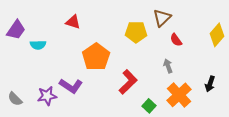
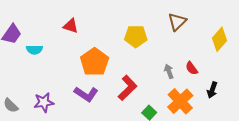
brown triangle: (162, 18) -> (177, 22), moved
red semicircle: (176, 40) -> (192, 68), moved
purple L-shape: (71, 86) -> (86, 94), moved

